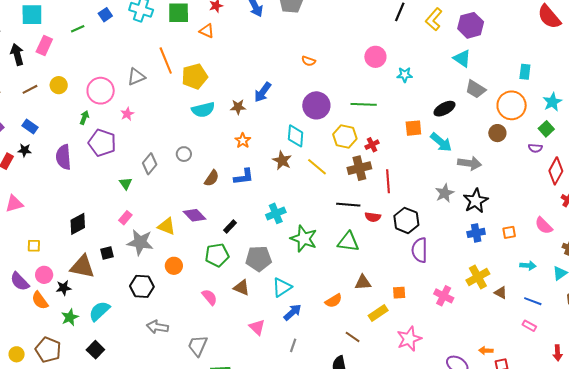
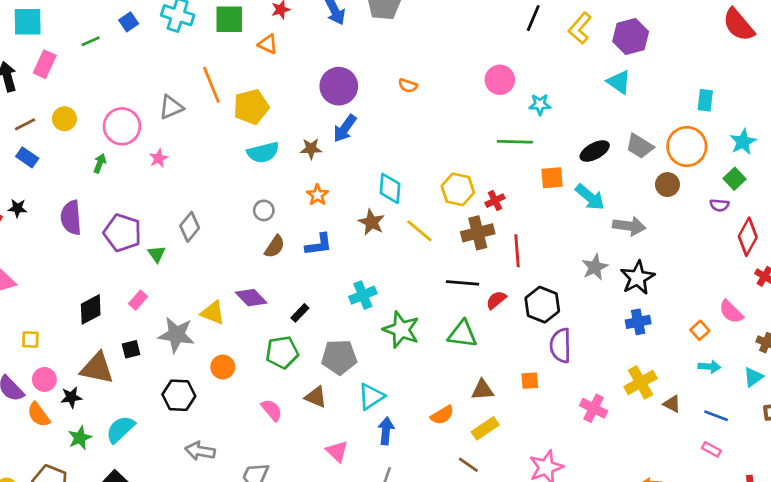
gray trapezoid: (476, 89) -> (640, 146), moved
green line: (364, 104) -> (515, 142), moved
purple circle: (316, 105) -> (339, 86), moved
blue rectangle: (30, 126) -> (27, 157), moved
purple pentagon: (102, 143) -> (122, 233), moved
gray circle: (184, 154) -> (264, 210), moved
red semicircle: (373, 217) -> (496, 300), turned 133
pink rectangle: (125, 218) -> (138, 300), moved
orange square: (509, 232) -> (700, 330), moved, turned -32
orange square: (399, 293) -> (530, 381), moved
blue arrow: (293, 312) -> (386, 431), turned -42
yellow rectangle: (378, 313) -> (485, 428), moved

